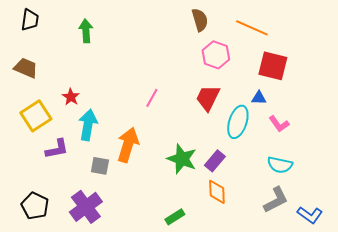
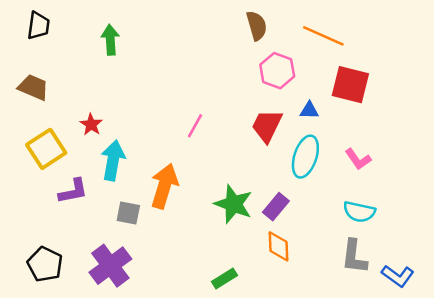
blue triangle: (259, 98) -> (309, 110), moved
gray L-shape: (276, 200) -> (354, 257), turned 124

